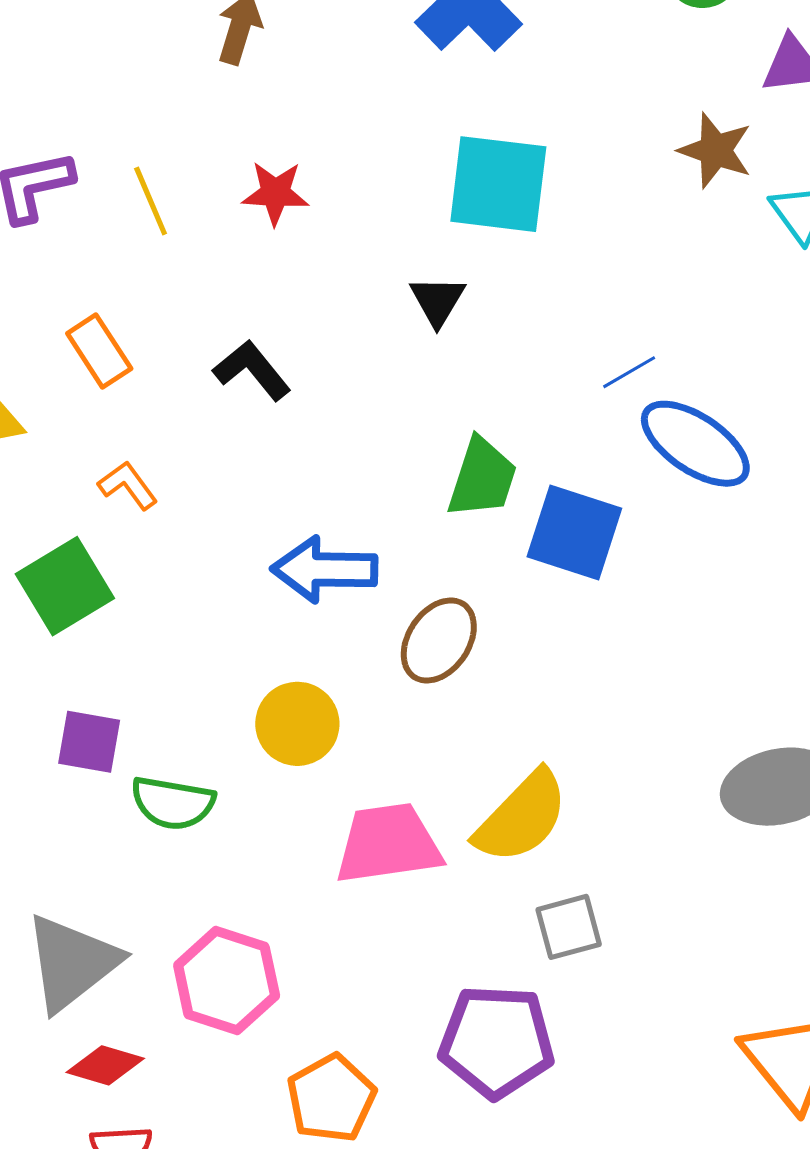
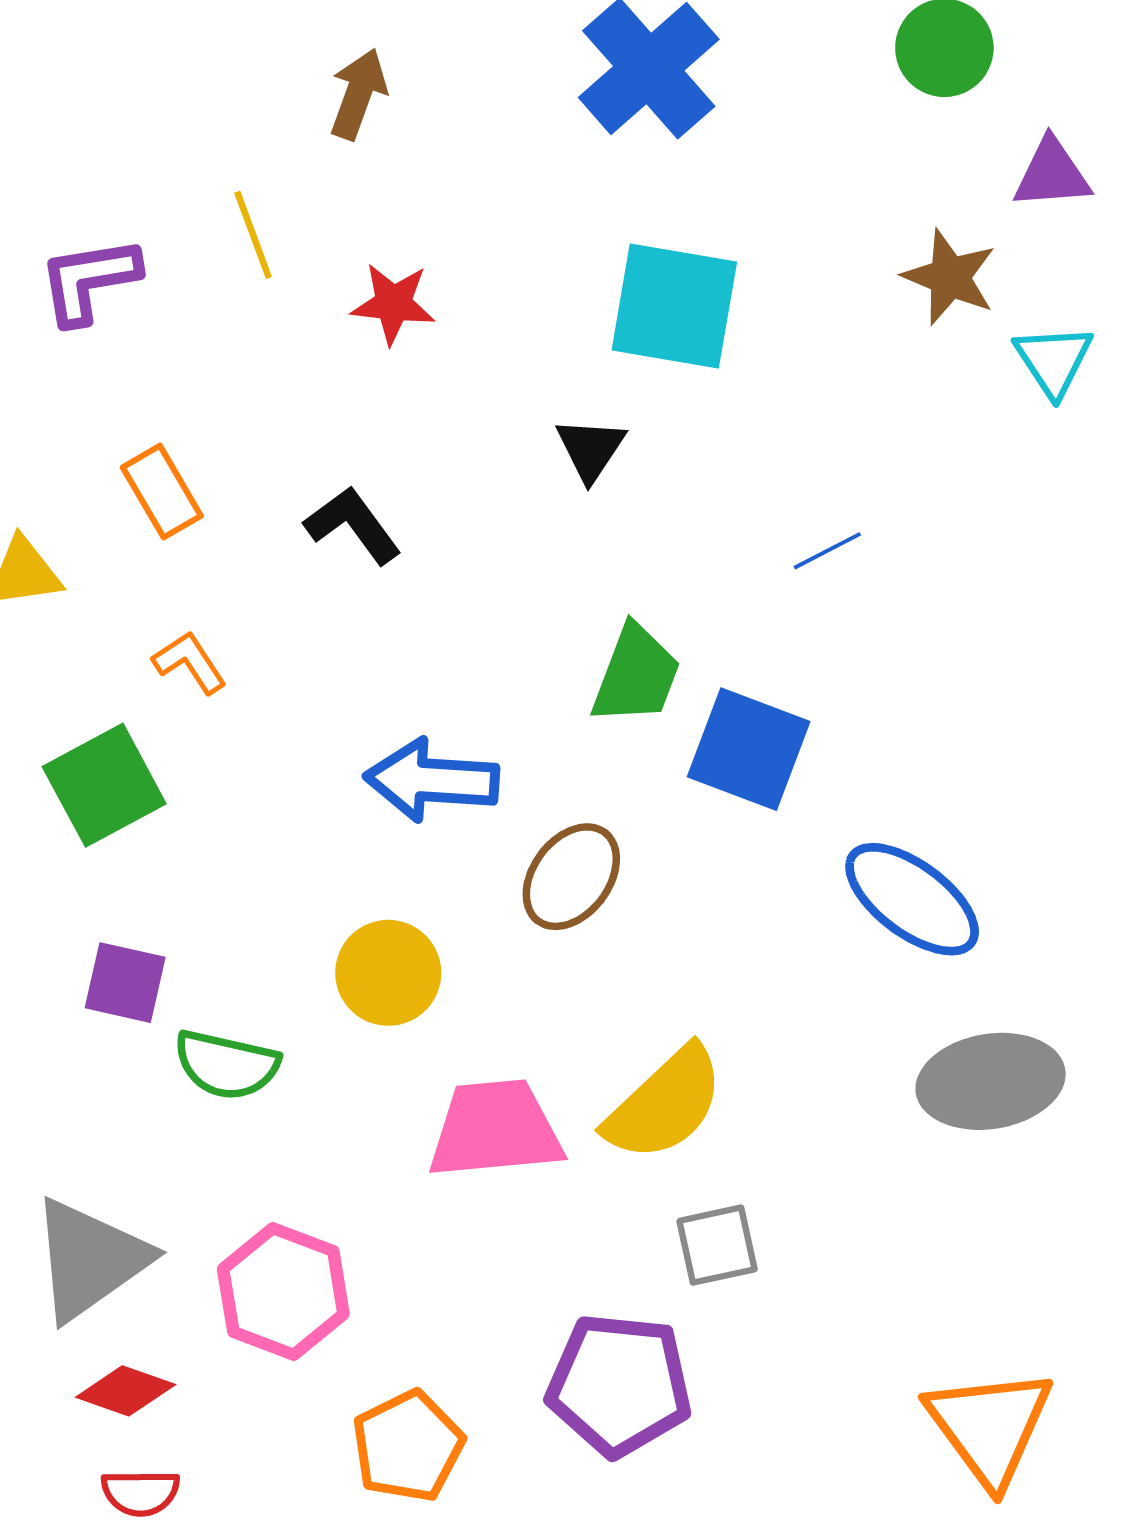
yellow line: (151, 201) -> (253, 235), moved
blue ellipse: (695, 444) -> (912, 899), moved

